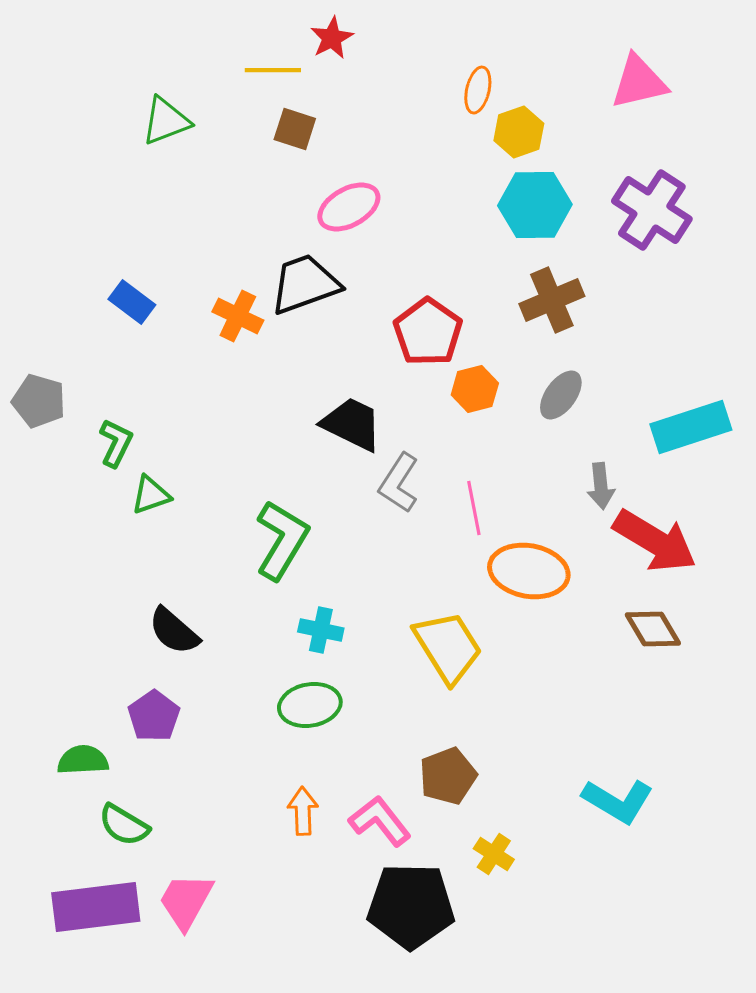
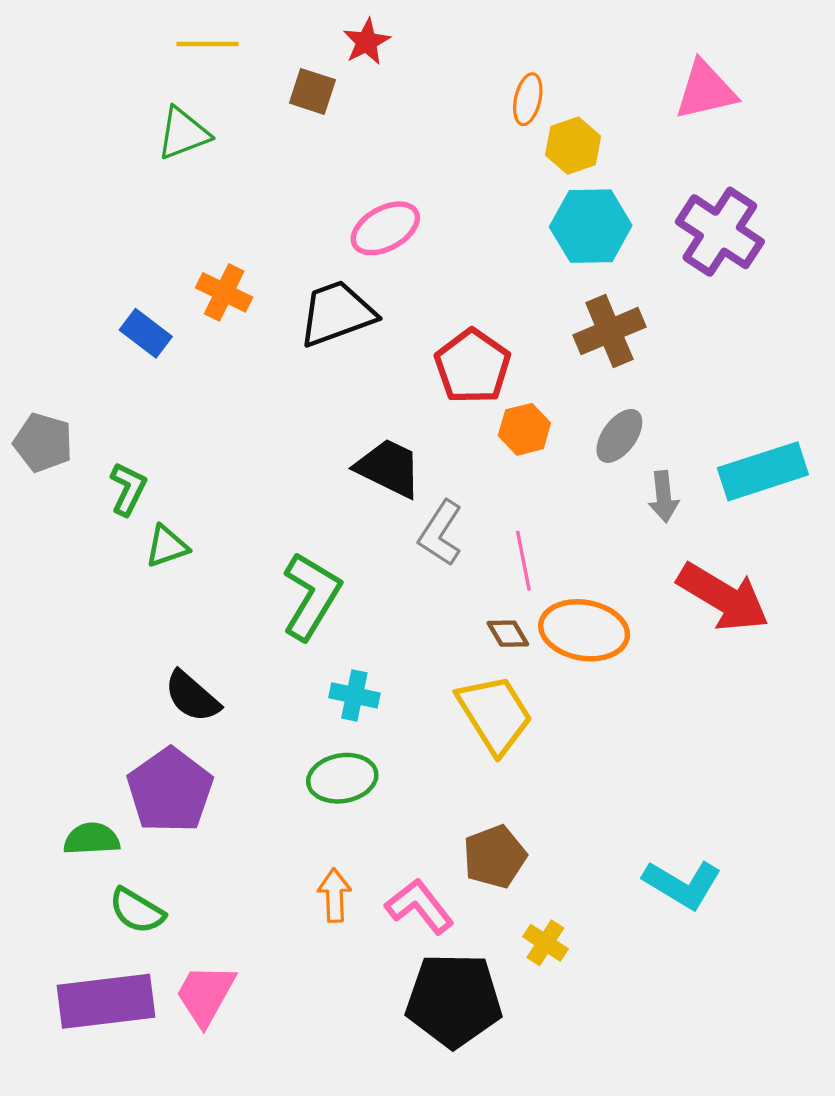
yellow line: (273, 70) -> (208, 44), moved
brown square: (295, 129) -> (312, 91), moved
orange cross: (238, 316) -> (224, 292), moved
gray arrow: (601, 486) -> (664, 497), moved
brown diamond: (653, 629) -> (508, 634), moved, size x0.7
purple pentagon: (154, 716) -> (170, 790), size x1.5

